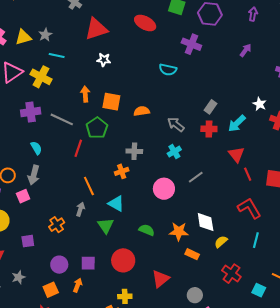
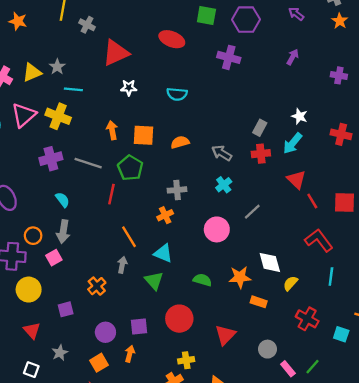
purple arrow: (253, 14) -> (296, 14), turned -56
cyan semicircle: (168, 70) -> (177, 94), moved
white star: (259, 104) -> (300, 116), moved

